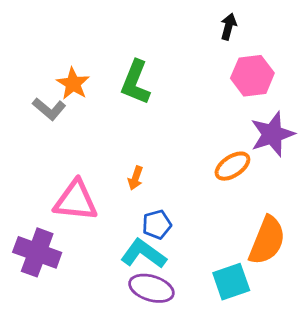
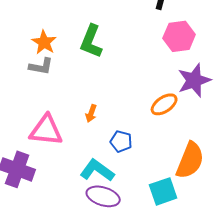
gray L-shape: (49, 109) -> (41, 66), moved, turned -30
blue pentagon: (157, 225) -> (121, 141), moved, turned 30

